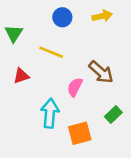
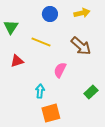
brown arrow: (101, 72) -> (81, 46), moved
cyan arrow: (50, 113) -> (40, 91), size x0.6
orange square: (80, 133) -> (51, 113), moved

